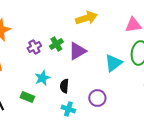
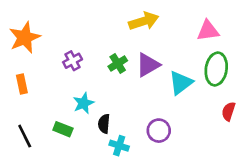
green cross: (56, 44) -> (118, 64), moved
purple triangle: (77, 51) -> (148, 65), moved
black semicircle: (64, 86) -> (104, 124), moved

